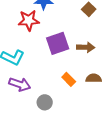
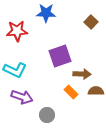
red star: (29, 20) -> (17, 31), moved
brown arrow: (86, 47) -> (82, 74), moved

